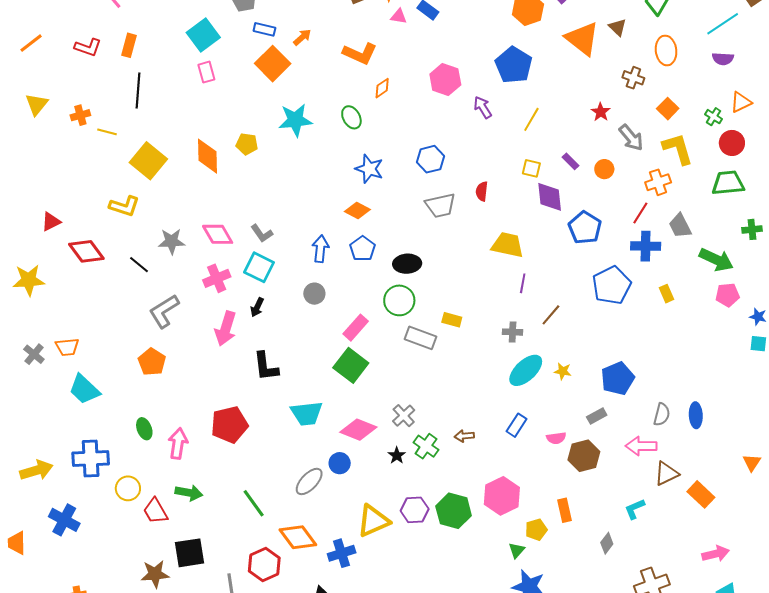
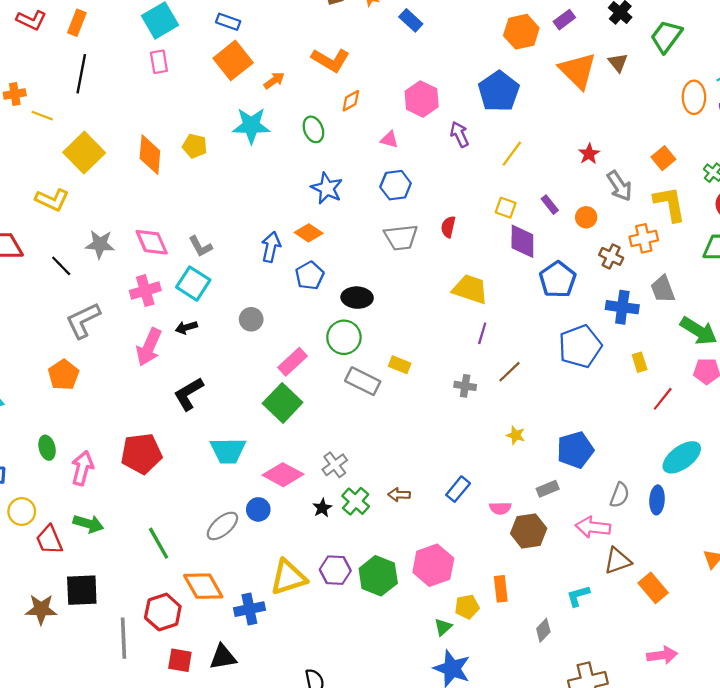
pink triangle: (399, 16) -> (389, 140), moved
orange arrow: (302, 37) -> (274, 80), moved
orange ellipse: (666, 50) -> (694, 97), moved
brown cross: (633, 78) -> (611, 256), moved
red line: (640, 213) -> (663, 399), moved
blue arrow: (320, 249) -> (271, 247), moved
black arrow: (257, 307) -> (186, 327), turned 42
black L-shape: (266, 366) -> (189, 394), turned 60
cyan ellipse: (526, 370) -> (682, 457), moved

